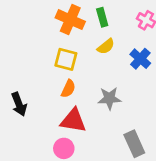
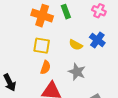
yellow semicircle: (106, 46) -> (76, 45), moved, turned 72
gray star: (109, 98) -> (77, 72), turned 30

